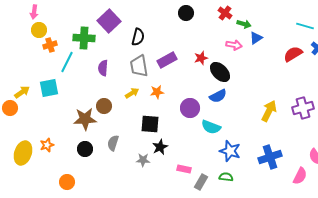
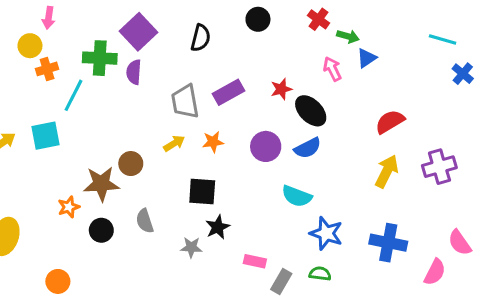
pink arrow: (34, 12) -> (49, 18), moved
black semicircle: (138, 37) -> (201, 38), moved
pink arrow: (234, 45) -> (332, 69), turned -126
red semicircle: (293, 54) -> (390, 122), moved
purple semicircle: (103, 68) -> (134, 72), moved
purple circle: (190, 108) -> (266, 146), moved
gray semicircle: (113, 143) -> (145, 221), turned -35
orange star: (47, 145) -> (69, 207), moved
blue cross: (270, 157) -> (388, 243), turned 30
orange circle: (67, 182) -> (58, 281), moved

